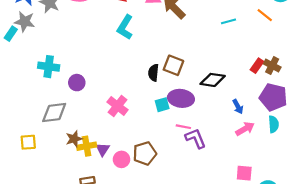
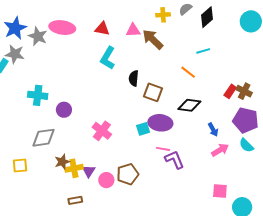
orange line: (265, 15) -> (188, 72), moved
black semicircle: (153, 73) -> (134, 78), moved
cyan semicircle: (274, 124) -> (246, 145), turned 140

